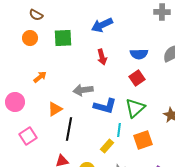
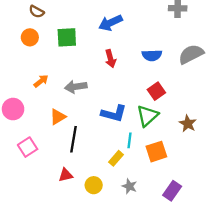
red square: (137, 78) -> (156, 91), moved
gray arrow: (83, 90) -> (76, 87), moved

